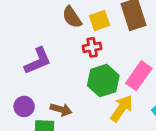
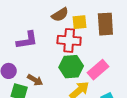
brown semicircle: (72, 17) -> (60, 15), turned -102
red cross: (92, 47) -> (69, 40), size x1.6

